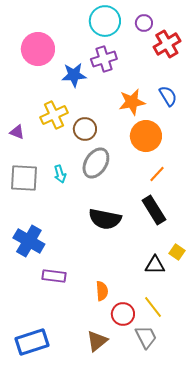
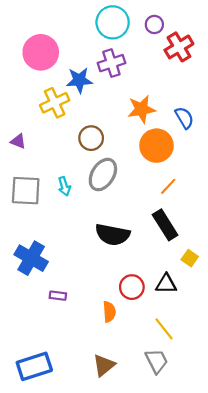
blue semicircle: (168, 96) -> (184, 118), moved
yellow cross: (54, 115) -> (55, 103), moved
yellow square: (177, 252) -> (190, 258), moved
purple rectangle: (54, 276) -> (58, 296), size x0.7
red circle: (123, 314) -> (132, 287), moved

